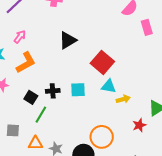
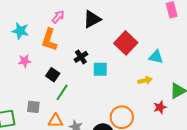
pink arrow: (20, 37) -> (58, 17), moved
orange L-shape: (26, 63) -> (49, 40), turned 135
cyan triangle: (109, 86) -> (156, 57), moved
black cross: (53, 91) -> (81, 57), moved, turned -32

